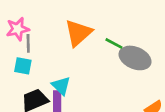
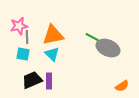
orange triangle: (78, 33) -> (53, 35), moved, turned 30
cyan triangle: (61, 86) -> (52, 54), moved

